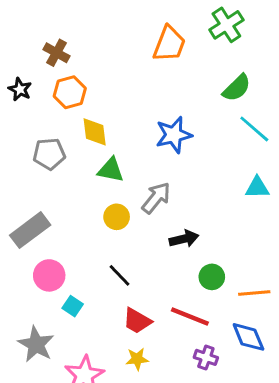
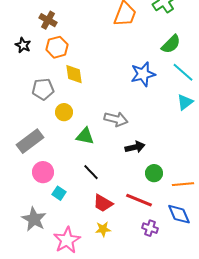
blue star: (174, 135) -> (143, 74), moved
green triangle: (111, 170) -> (85, 136), moved
cyan triangle: (257, 188) -> (185, 102), moved, turned -36
gray arrow: (156, 198) -> (116, 119), turned 65
yellow circle: (117, 217) -> (64, 112), moved

